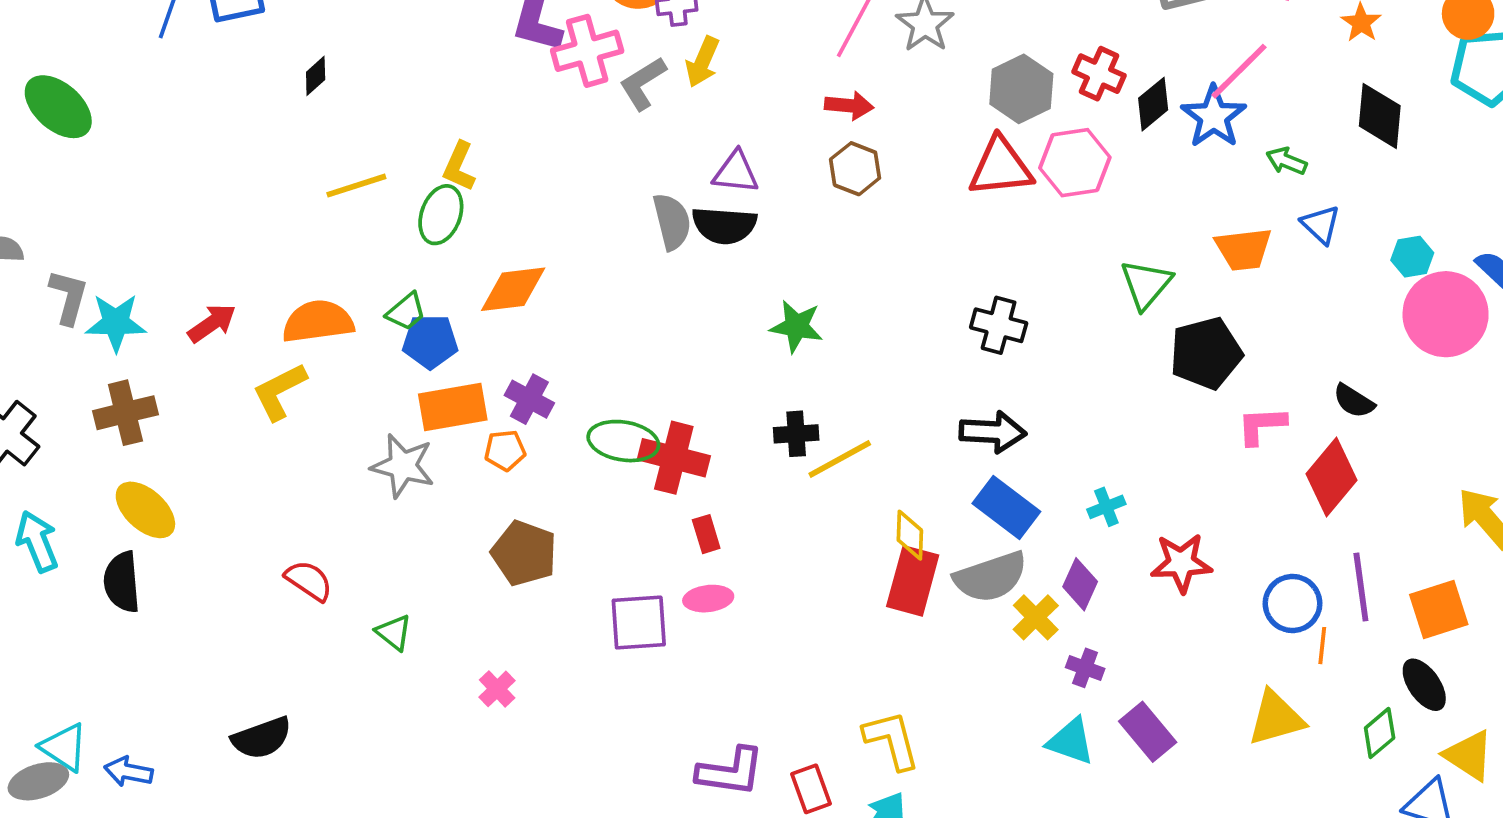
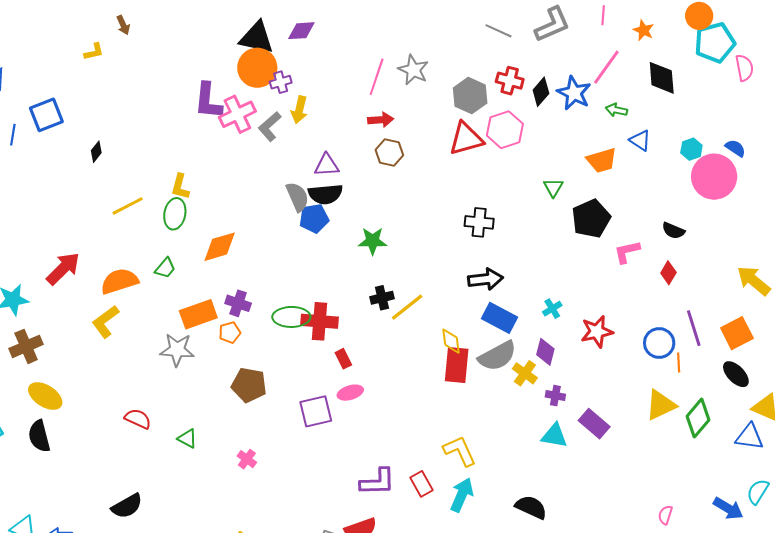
pink line: (1239, 71) -> (606, 67), moved
green triangle: (1146, 284) -> (553, 188), size x0.7
red arrow: (212, 323) -> (63, 269), moved, size x1.4
blue pentagon: (430, 341) -> (314, 218), moved
red diamond: (1331, 477) -> (668, 273), size x0.6
green diamond: (1380, 733) -> (698, 418), moved, size x1.4

